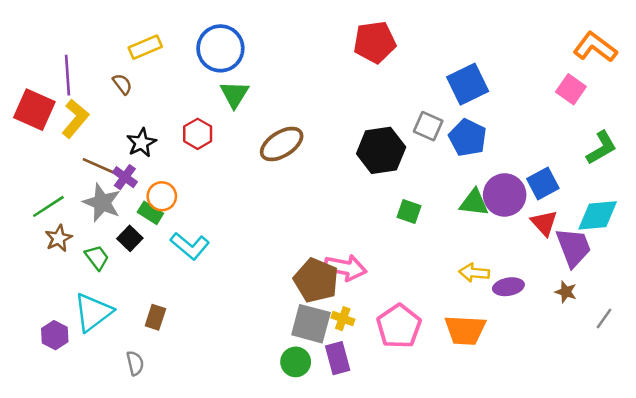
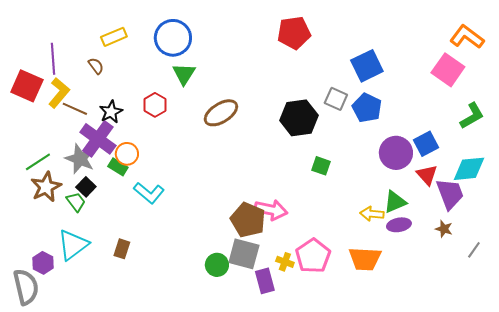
pink square: (571, 89) -> (448, 70), size x1.4
brown line: (98, 166) -> (75, 109), moved
purple cross: (125, 177) -> (98, 139), size x1.8
green triangle: (474, 203) -> (395, 202), moved, turned -30
brown star: (59, 238) -> (46, 187), size x1.4
black square: (130, 238) -> (86, 187), moved
yellow cross: (343, 319) -> (285, 262), moved
green circle: (296, 362) -> (217, 265), moved
gray semicircle: (135, 363) -> (26, 287), moved, size x1.8

